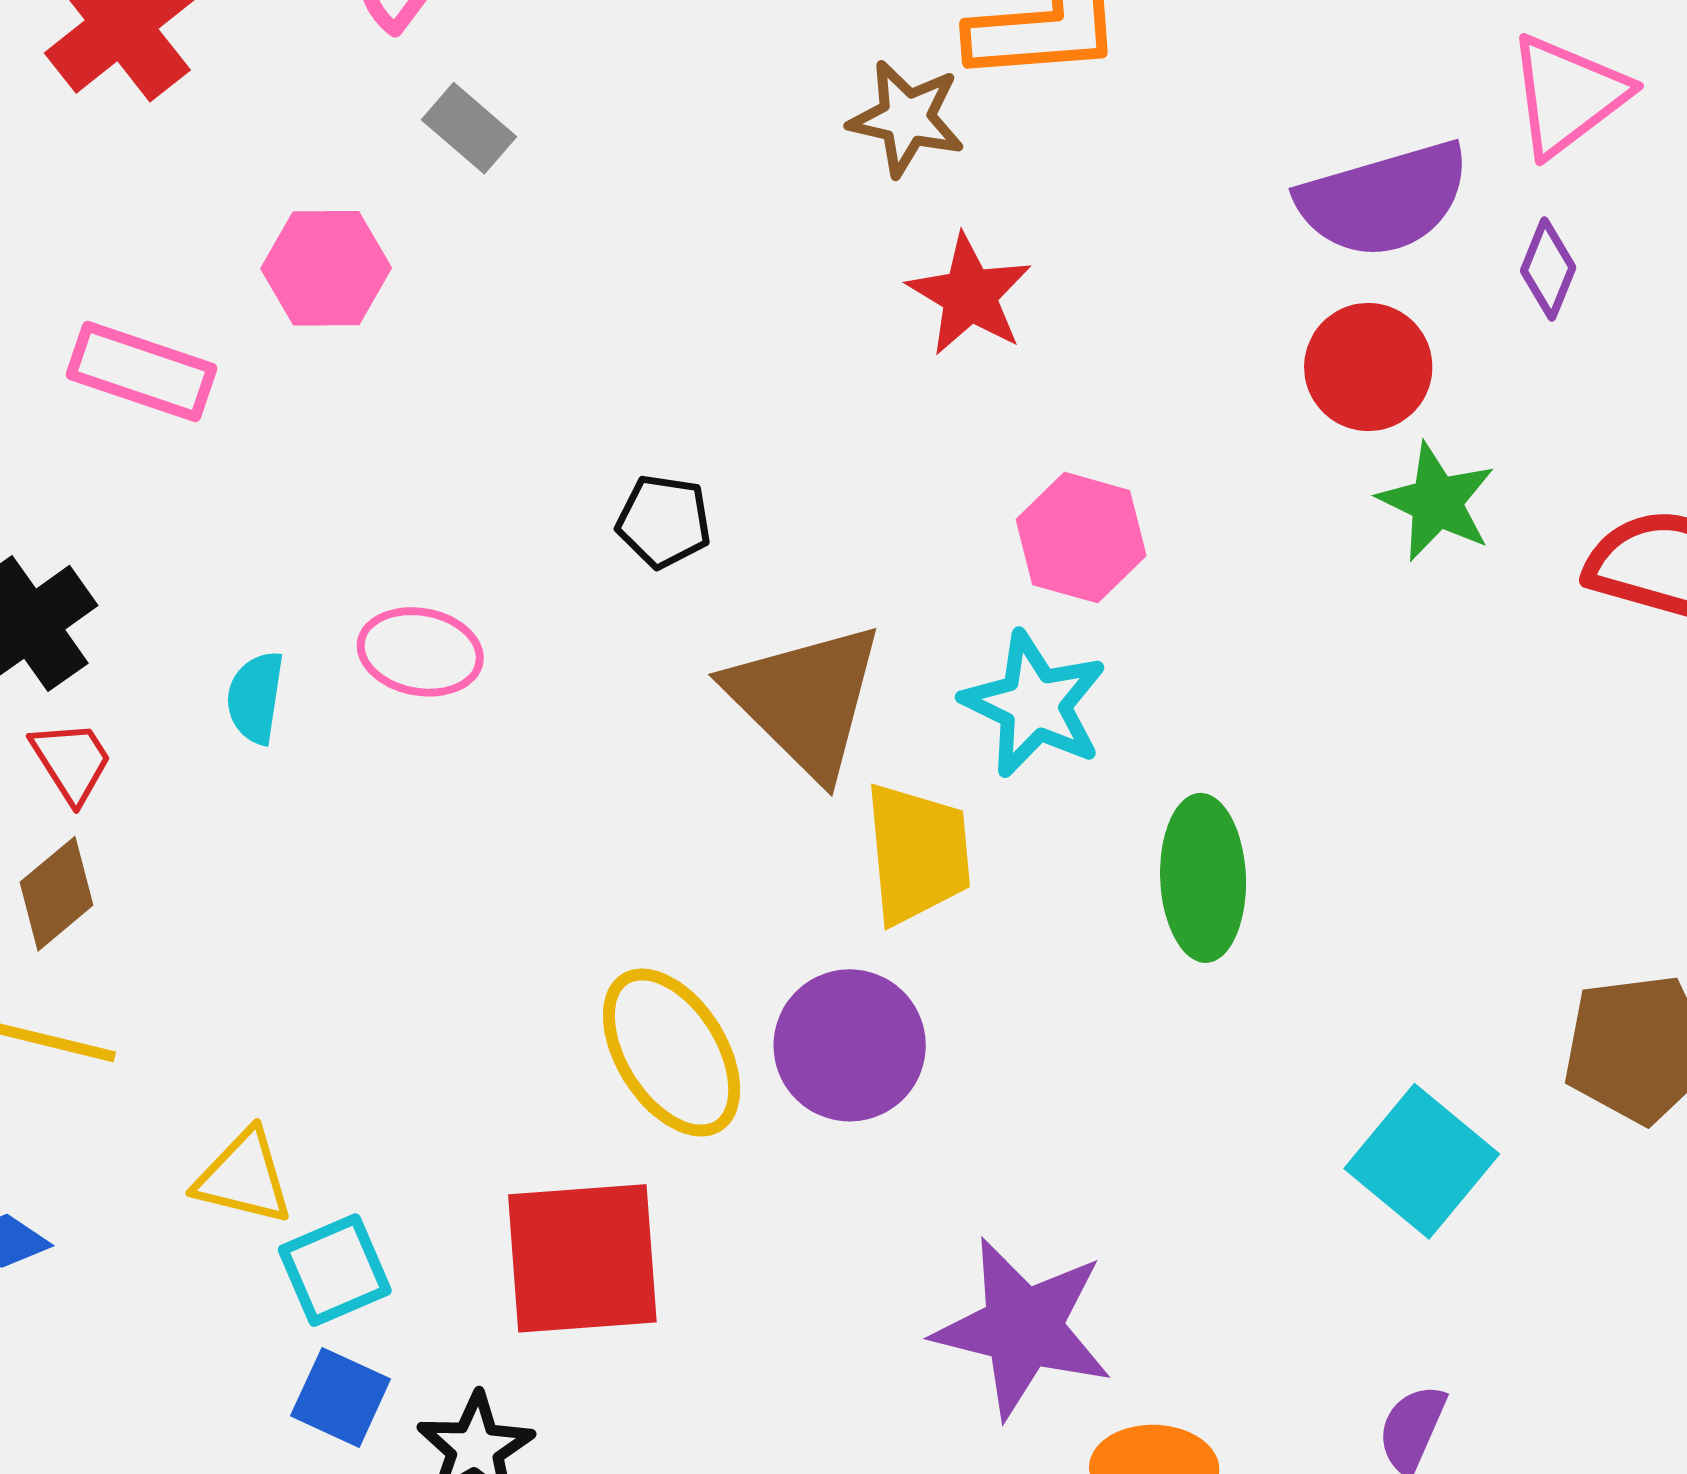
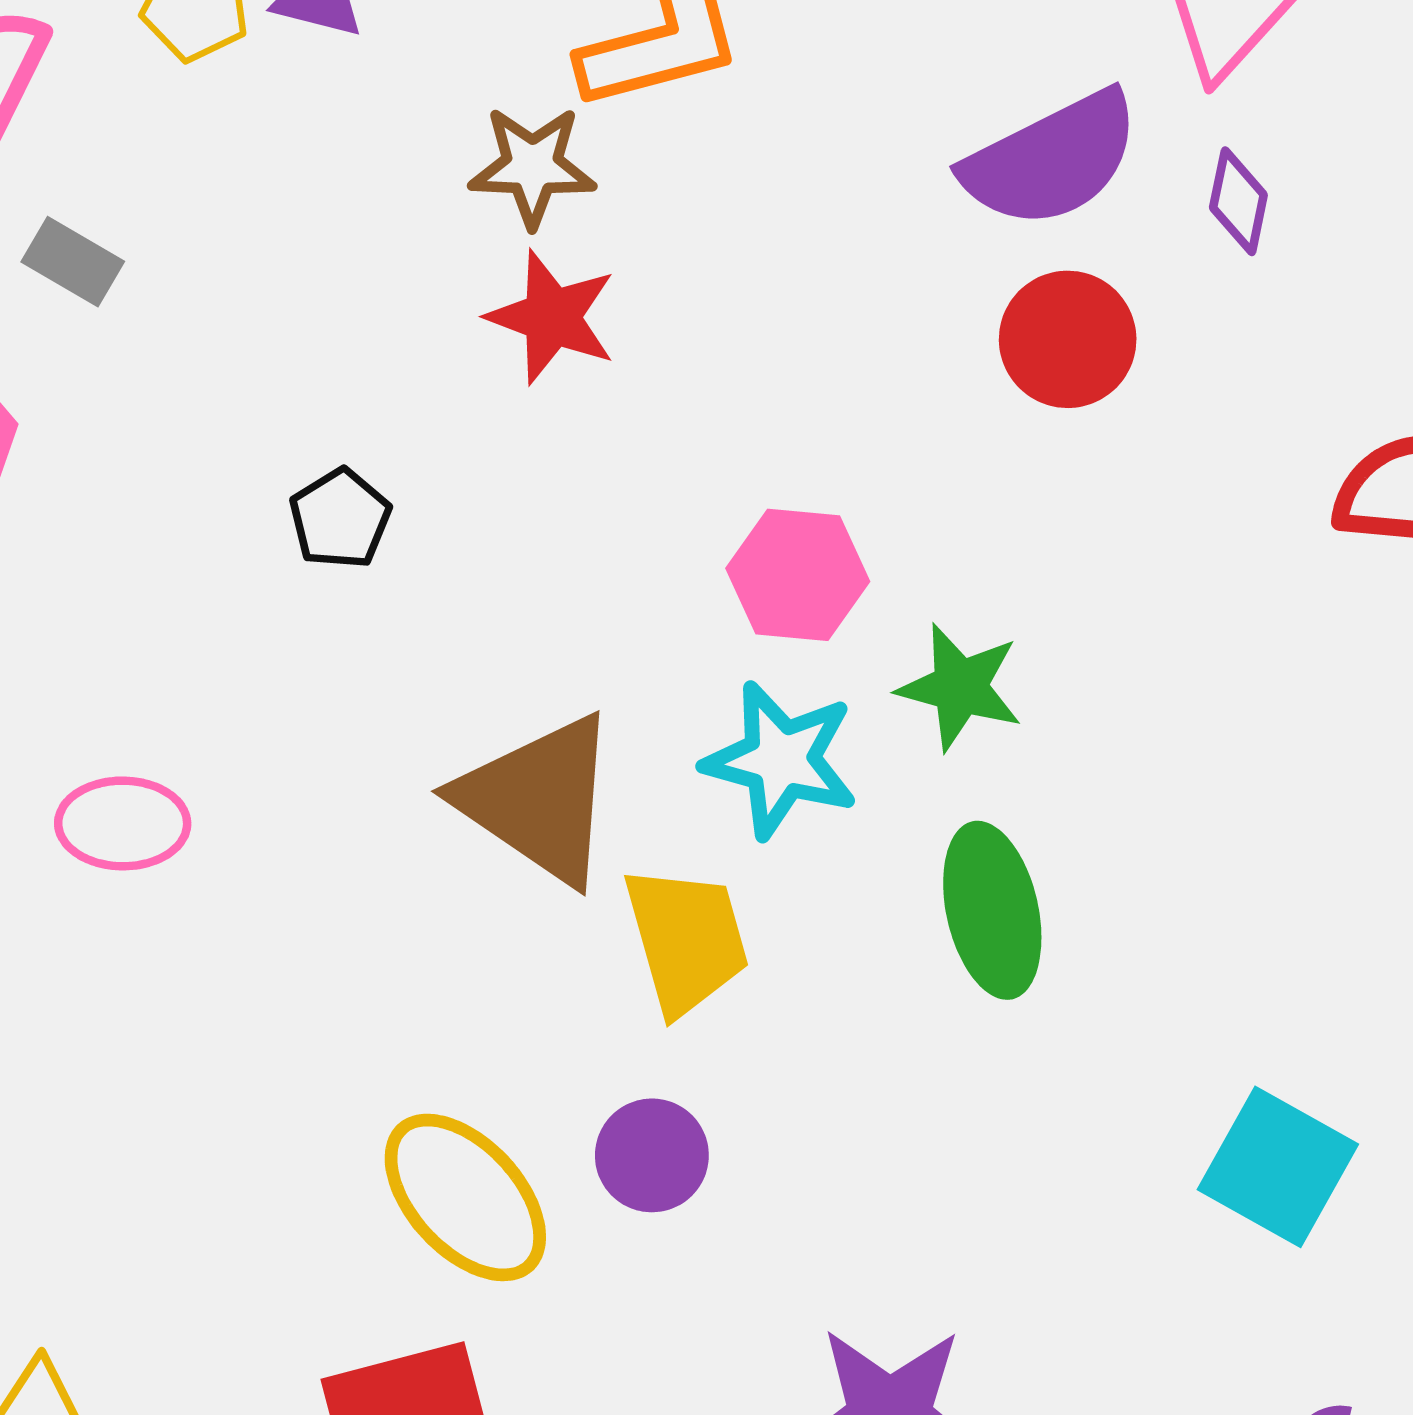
red star: (970, 295) -> (552, 317), moved
green star: (1437, 502) -> (960, 687), moved
black pentagon: (664, 521) -> (340, 519), moved, turned -30
purple circle: (850, 1045) -> (652, 1155), size x0.7

